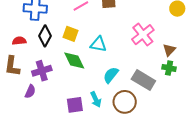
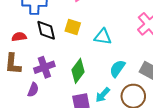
black diamond: (45, 36) -> (46, 30), turned -40
green diamond: (74, 61) -> (78, 71), moved, turned 65
cyan arrow: (96, 99) -> (103, 95), turned 70

